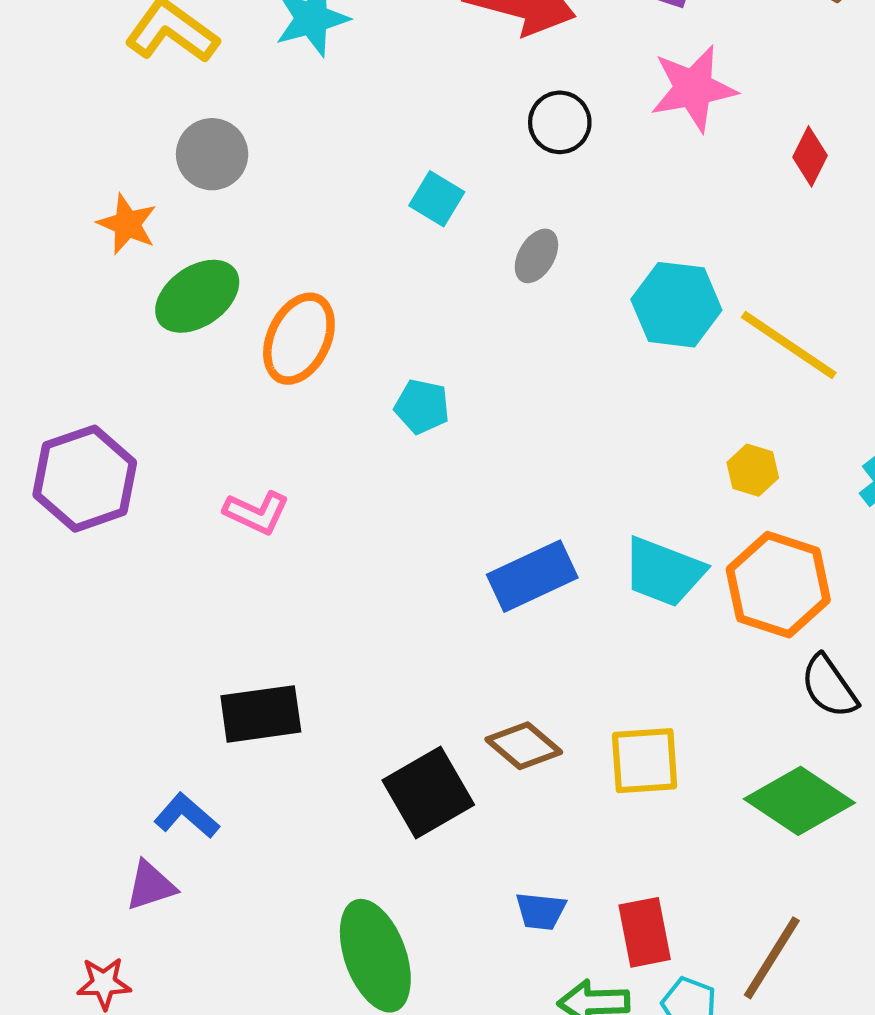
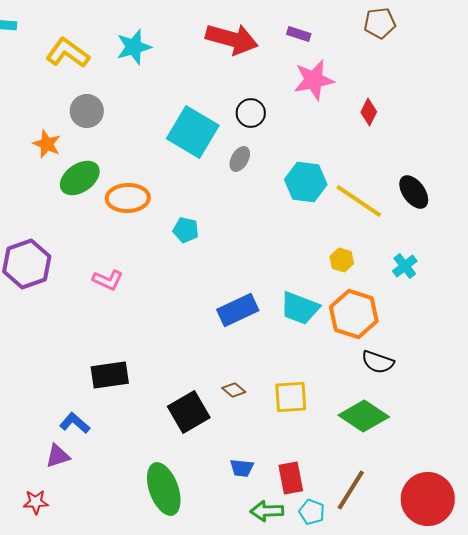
black circle: (560, 122) -> (251, 113), moved
cyan square: (437, 199) -> (193, 132), size x2.0
orange ellipse: (299, 339) -> (128, 198), turned 63
black semicircle: (829, 686) -> (378, 362), turned -36
brown diamond: (524, 746) -> (234, 390), size x0.7

